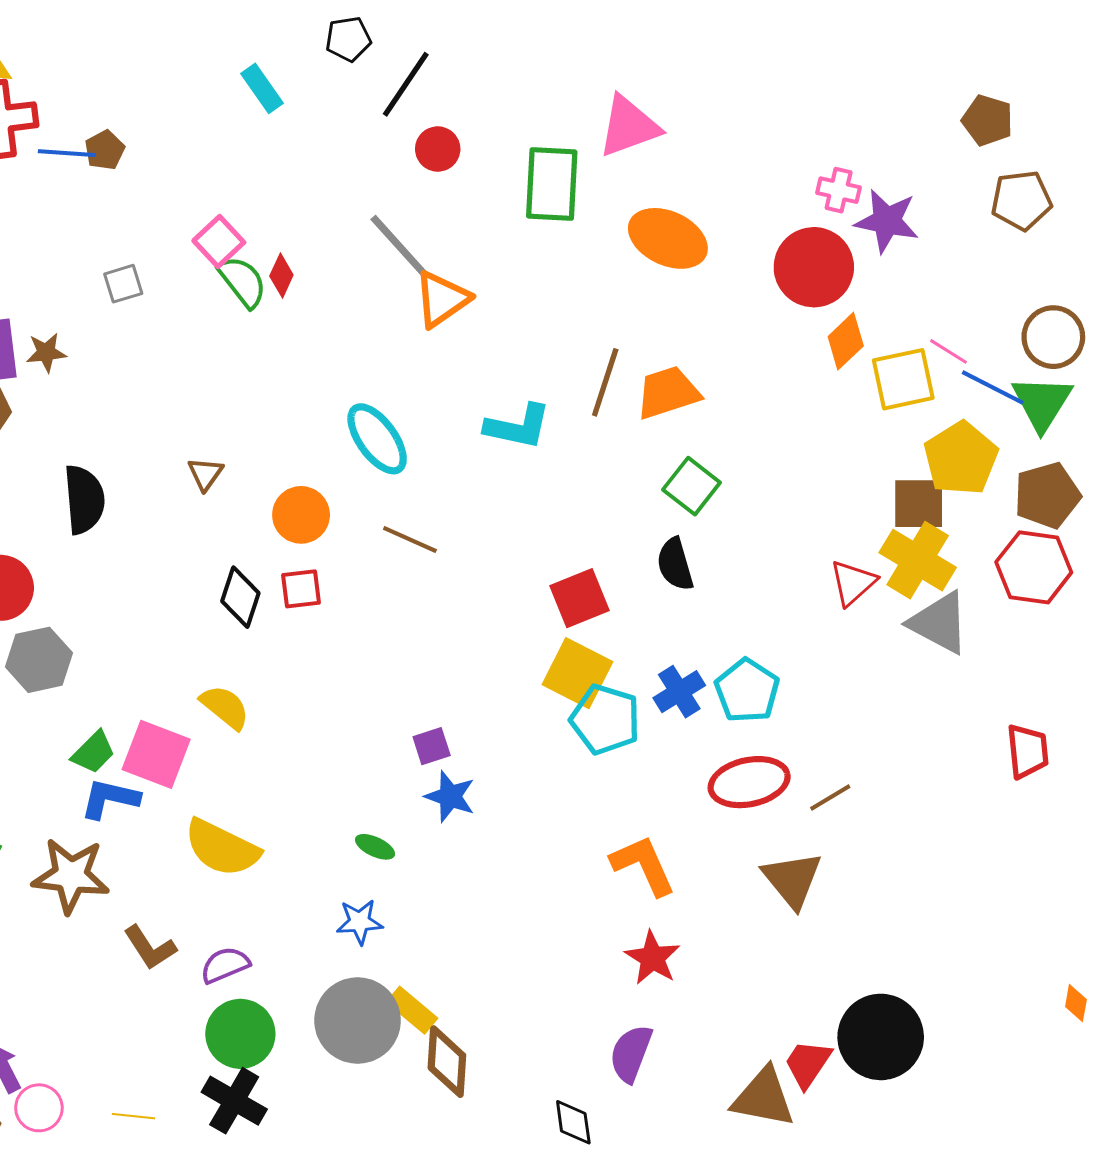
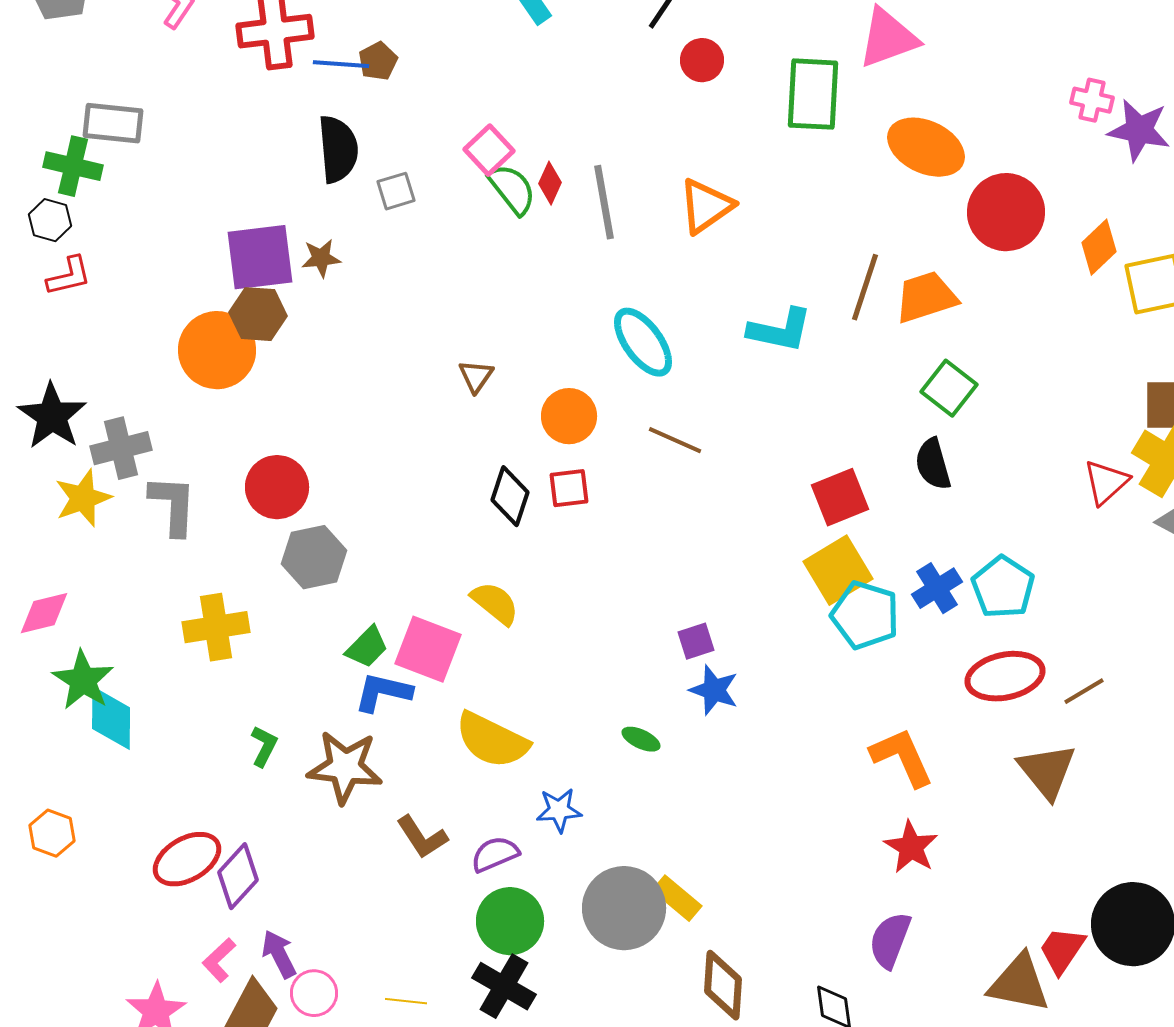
gray line: (399, 246) -> (604, 202), moved, turned 32
red circle: (814, 267) -> (1006, 212), moved
black semicircle: (84, 499) -> (338, 149), moved
yellow square: (577, 673) -> (838, 570), turned 32
blue star: (360, 922) -> (559, 810), moved
brown diamond: (447, 1062) -> (723, 985), moved

